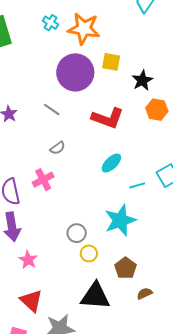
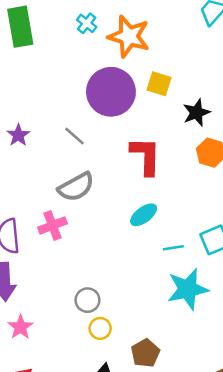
red L-shape: (108, 118) -> (146, 156), turned -116
gray semicircle: (58, 148) -> (76, 187), size x1.8
cyan star: (120, 220) -> (188, 289), moved

